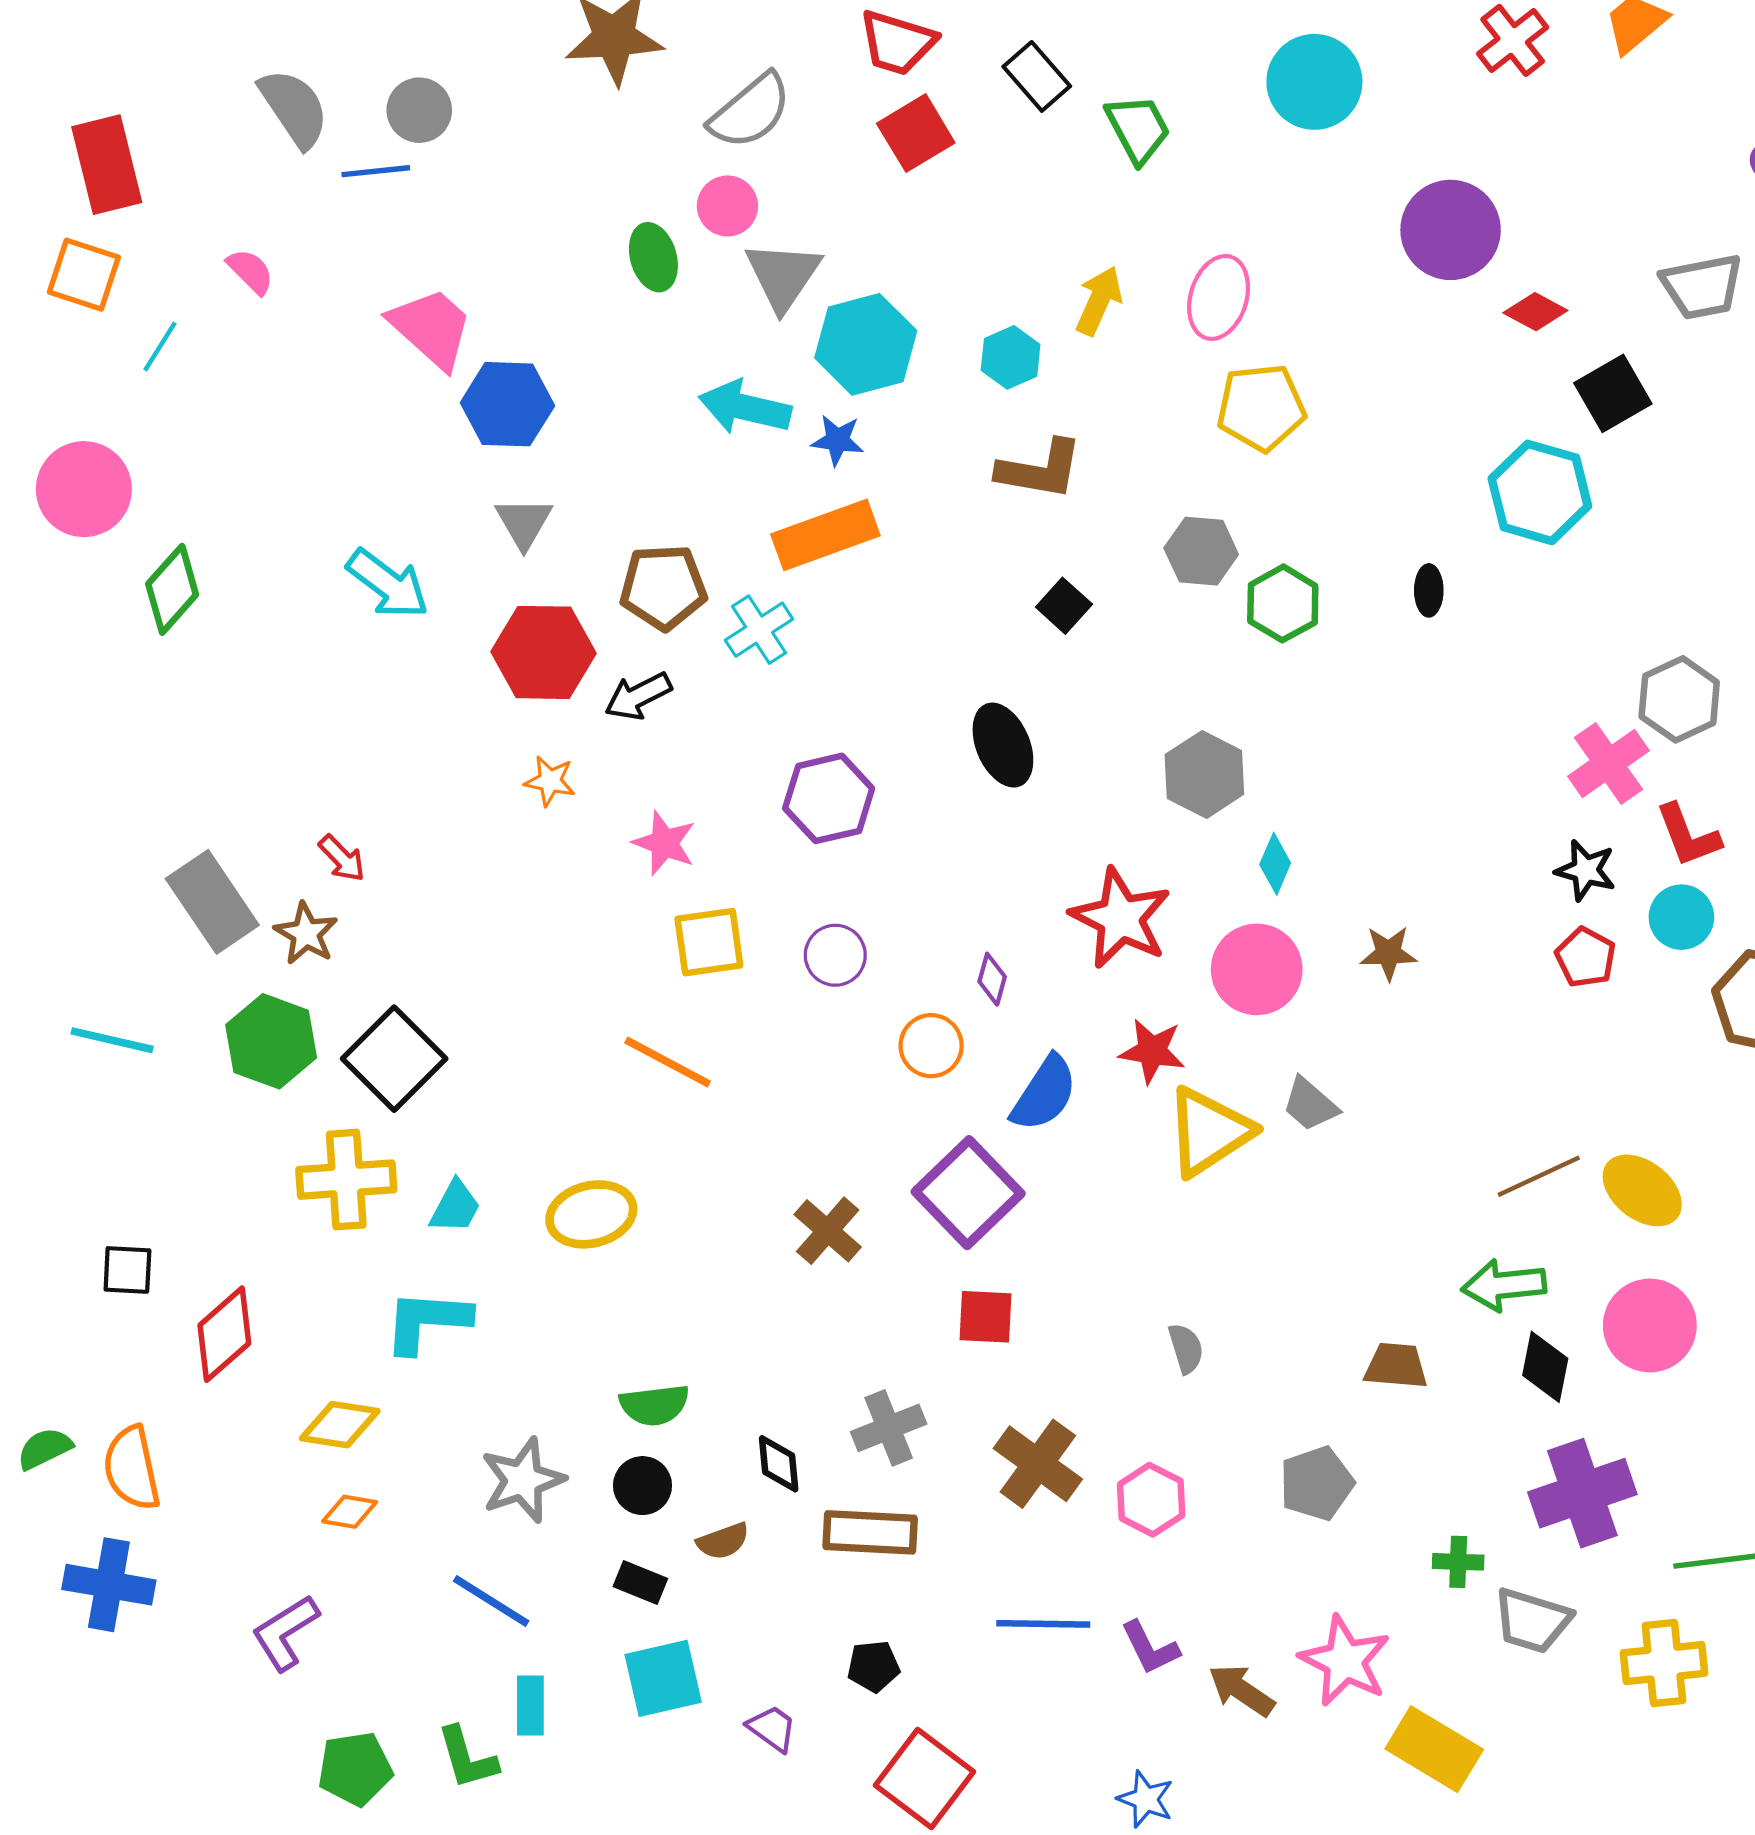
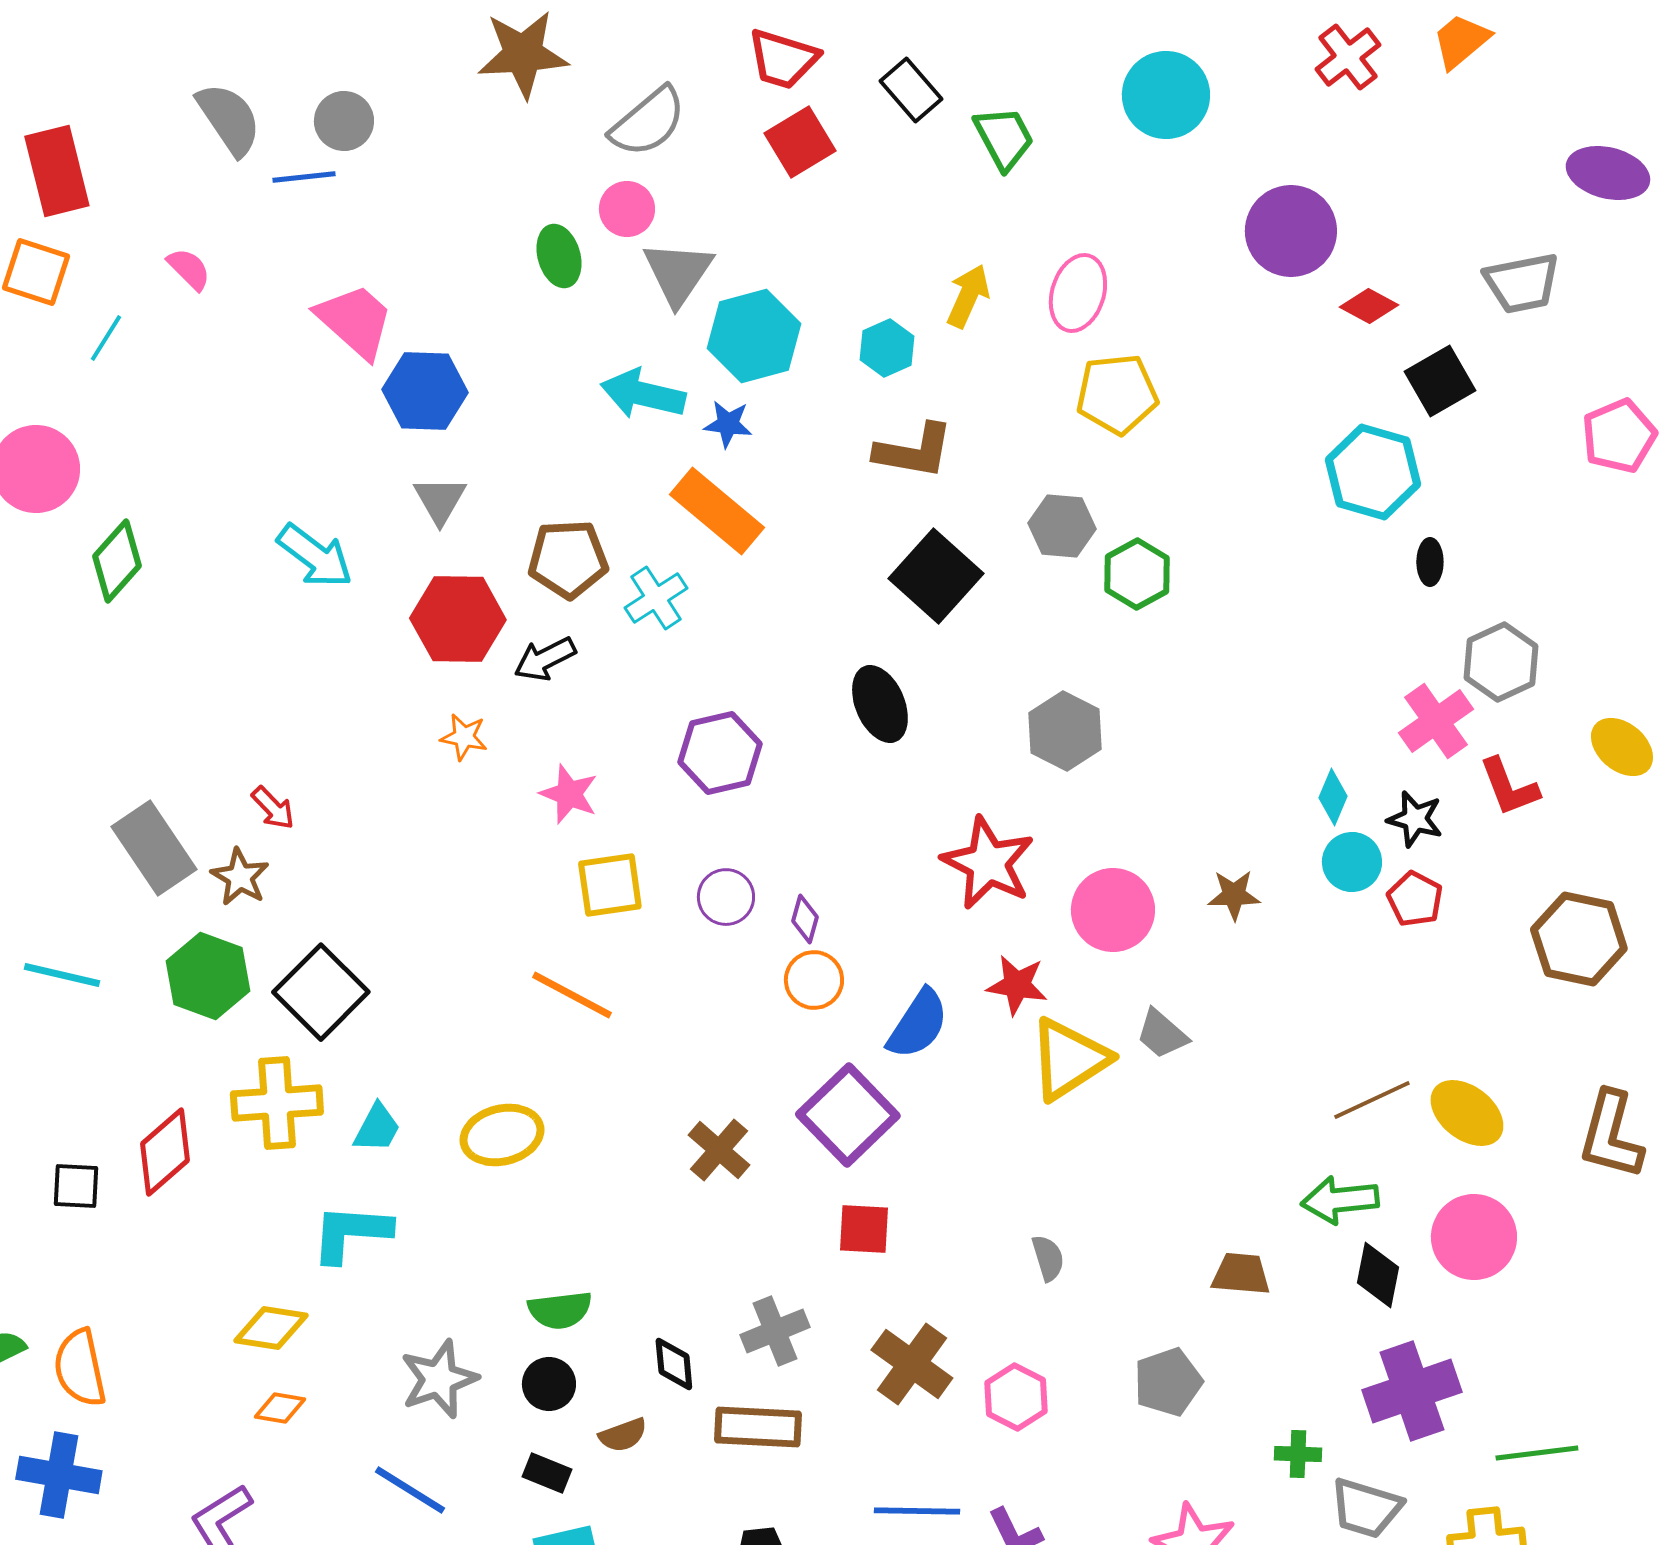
orange rectangle: (825, 535) -> (717, 511), turned 60
black ellipse: (1429, 590) -> (1430, 562), moved
black square: (1064, 606) -> (936, 576), size x1.8
cyan diamond: (1275, 864) -> (1333, 797), moved
cyan circle: (1681, 917) -> (1352, 862), moved
purple diamond: (992, 979) -> (805, 919), moved
red diamond: (224, 1334) -> (165, 1152), moved

